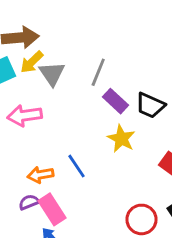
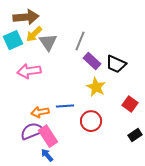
blue line: (77, 166) -> (65, 106), turned -60
purple semicircle: (29, 202) -> (32, 131), size x1.6
red circle: (141, 219) -> (91, 121), moved

